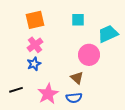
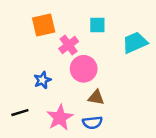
pink cross: (35, 45) -> (69, 45), moved
pink circle: (89, 55) -> (84, 69), moved
brown triangle: (77, 78) -> (96, 98), turned -32

